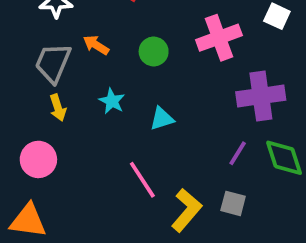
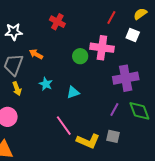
pink cross: (219, 38) -> (102, 48), turned 30
green circle: (154, 51) -> (80, 56), moved
yellow L-shape: (186, 210) -> (88, 141), turned 75

